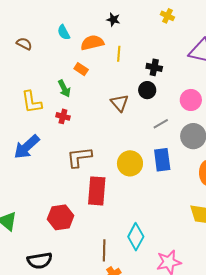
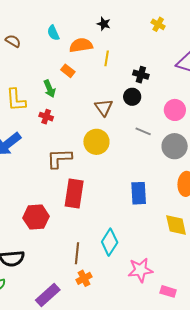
gray line: (161, 124) -> (143, 131), turned 49
blue rectangle: (162, 160) -> (139, 193), moved
yellow circle: (130, 163) -> (96, 142), moved

